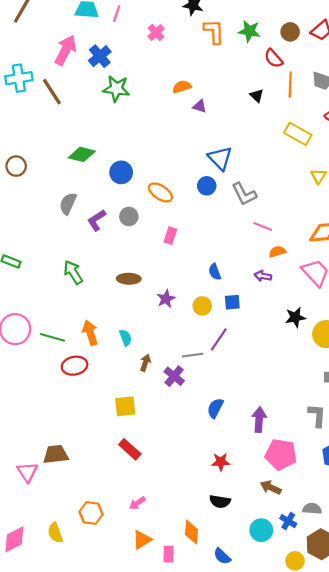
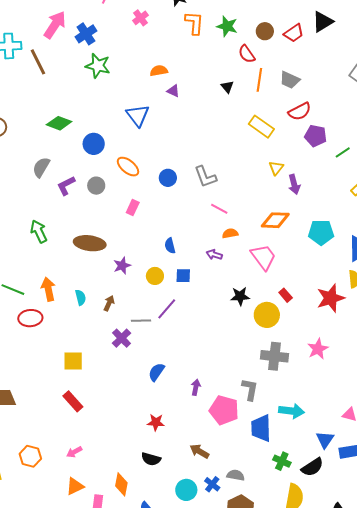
blue triangle: (220, 158) -> (138, 115), moved
blue circle: (207, 186) -> (168, 178), moved
brown ellipse: (129, 279) -> (90, 243), size x1.4
brown arrow: (145, 363) -> (109, 303), moved
purple arrow: (259, 420) -> (196, 387), size x0.7
pink pentagon: (281, 454) -> (224, 410), moved

